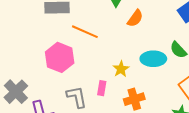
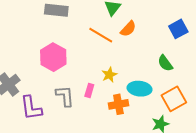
orange line: (85, 32) -> (101, 35), moved
cyan ellipse: (153, 59) -> (140, 89), moved

